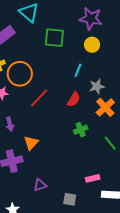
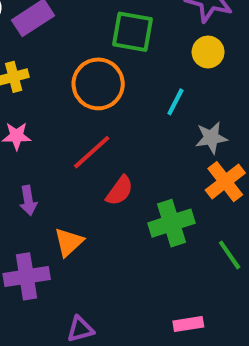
orange circle: (20, 74) -> (98, 84), moved
red semicircle: (74, 99) -> (120, 191), moved
green cross: (81, 130) -> (171, 223), size x1.5

